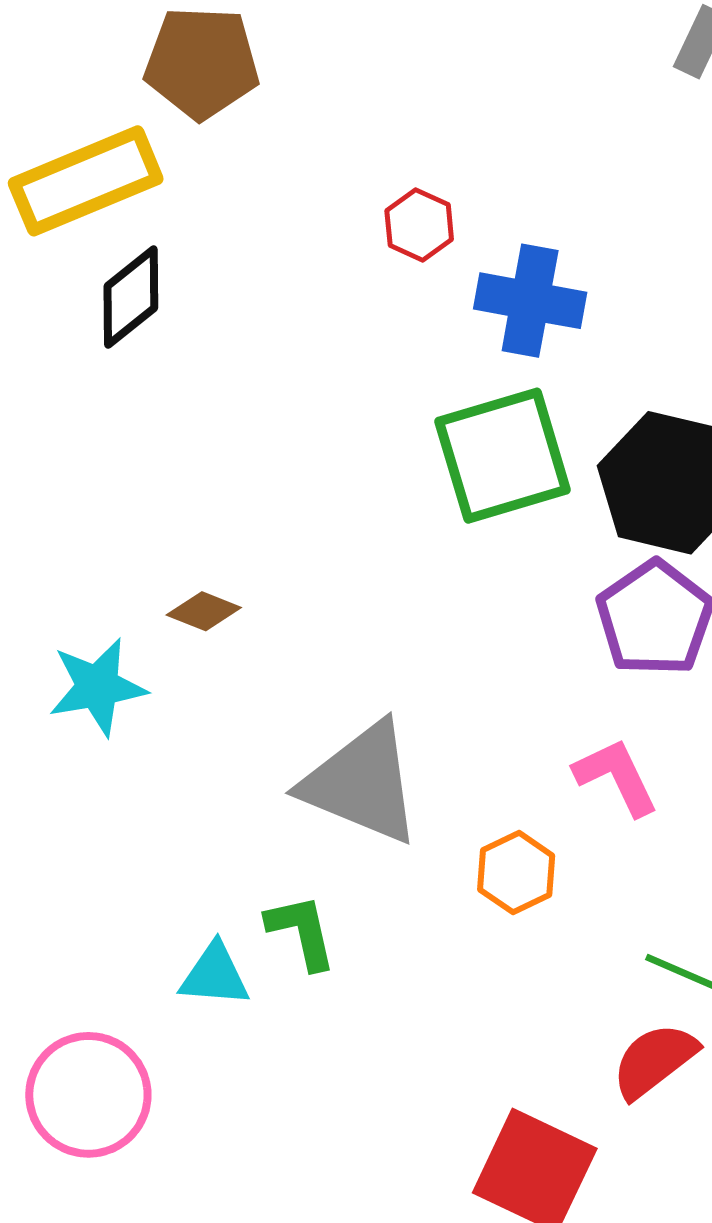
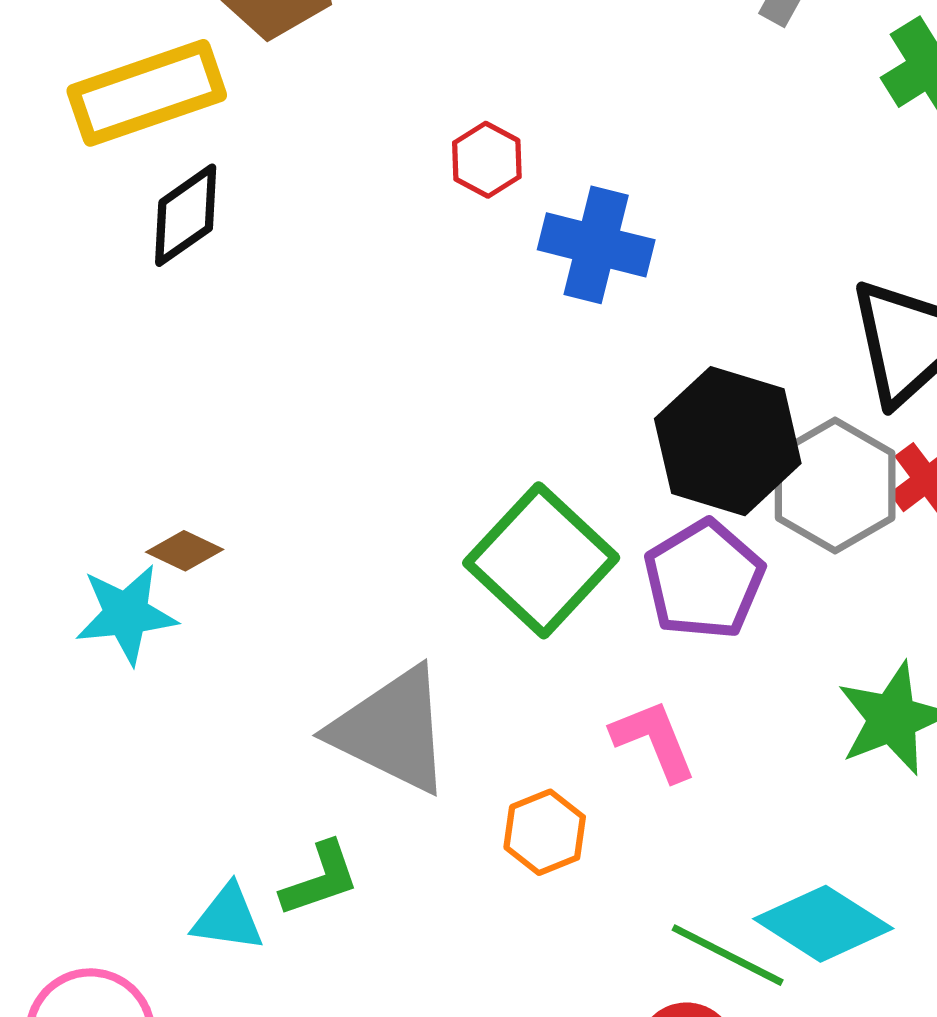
green square: (503, 456) -> (541, 560), moved, turned -34
brown diamond: (204, 611) -> (185, 551), moved
green L-shape: (301, 932) -> (320, 879), turned 80

